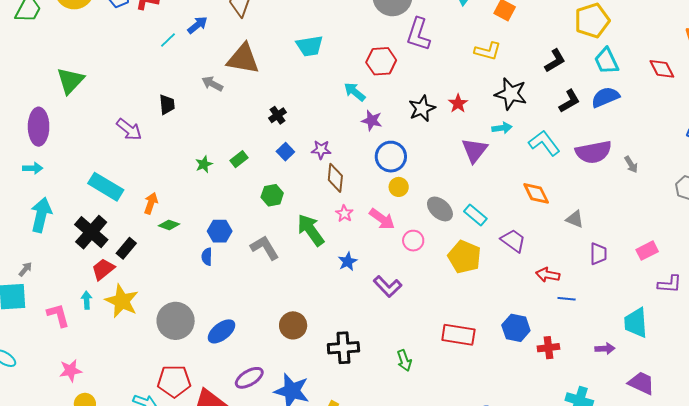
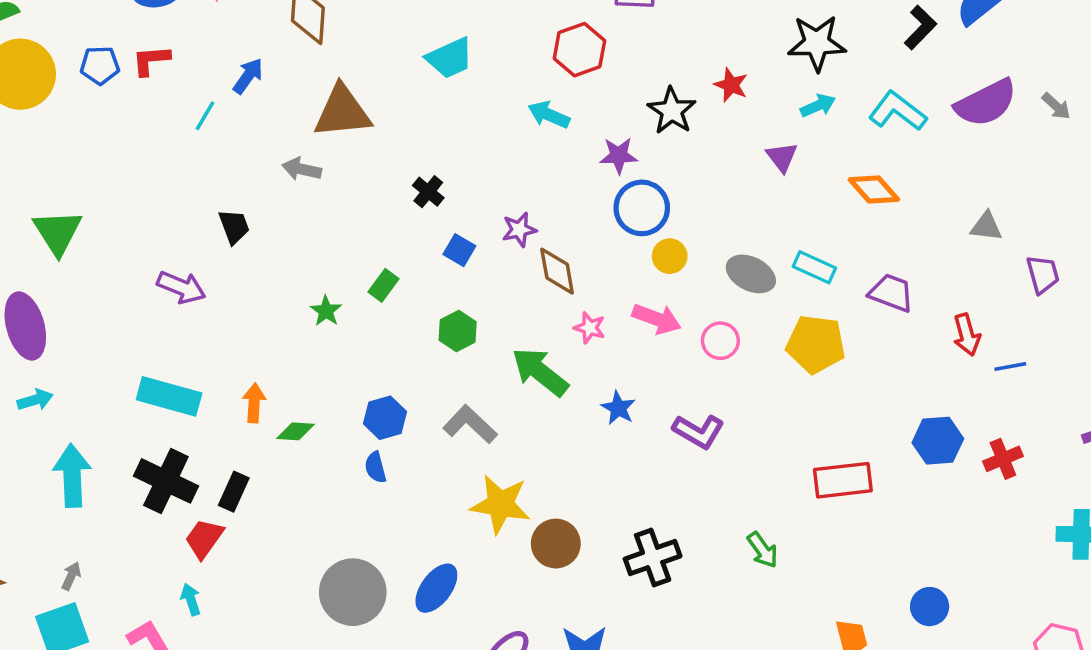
purple star: (372, 120) -> (619, 155), moved
purple triangle: (475, 150) -> (782, 157), size x0.7
orange diamond: (536, 193) -> (874, 189), moved
red arrow: (548, 275) -> (967, 335), turned -100
yellow star: (122, 301) -> (500, 504), moved

